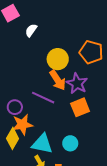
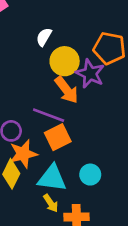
white semicircle: (31, 30) -> (44, 37), moved
purple star: (77, 83) -> (90, 74), moved
orange square: (80, 107) -> (58, 137), moved

